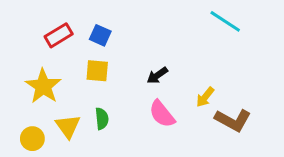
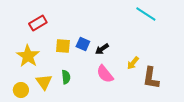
blue square: (100, 35) -> (83, 44), moved
brown L-shape: (233, 120) -> (151, 78), turned 70

